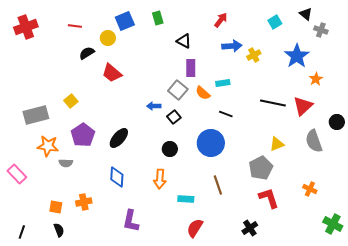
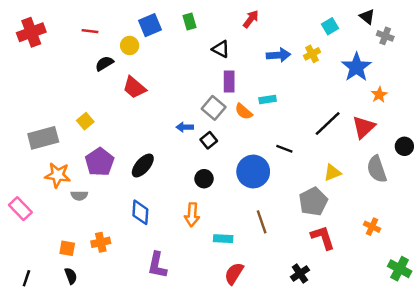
red arrow: (221, 20) -> (251, 19), moved
yellow cross: (254, 55) -> (312, 54), moved
black line: (273, 103) -> (328, 124), turned -55
black line: (226, 114) -> (284, 149), moved

